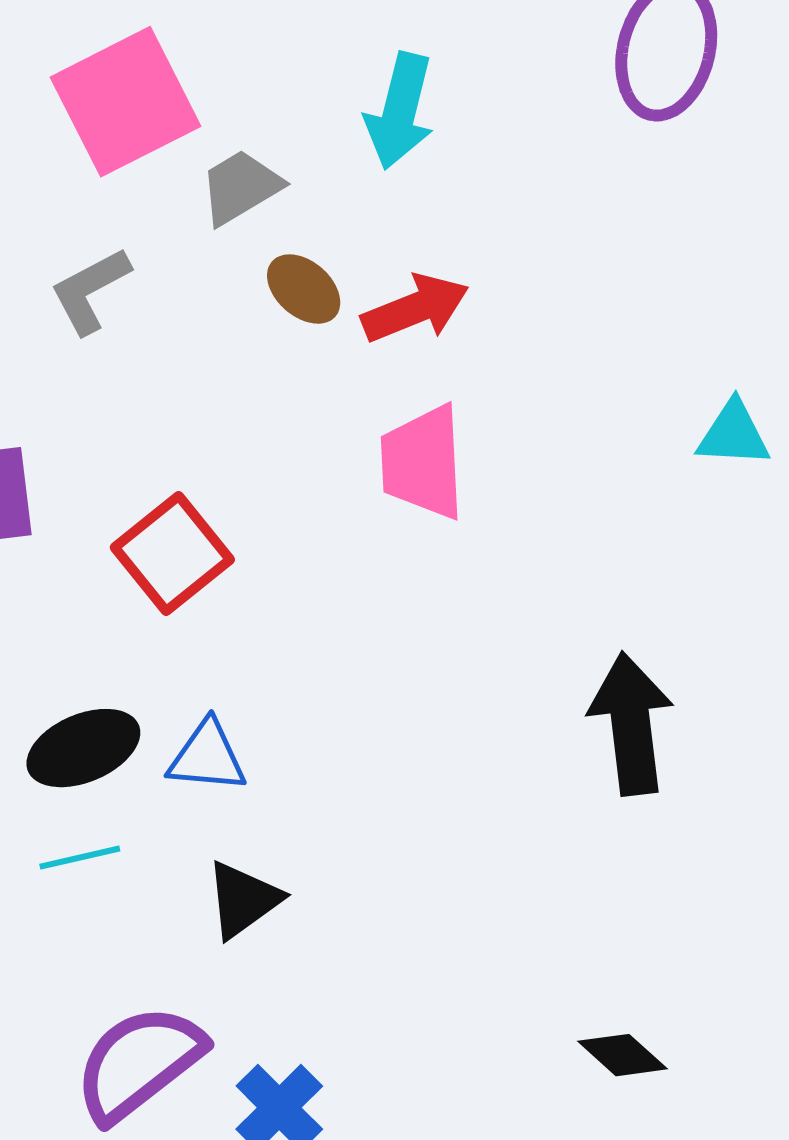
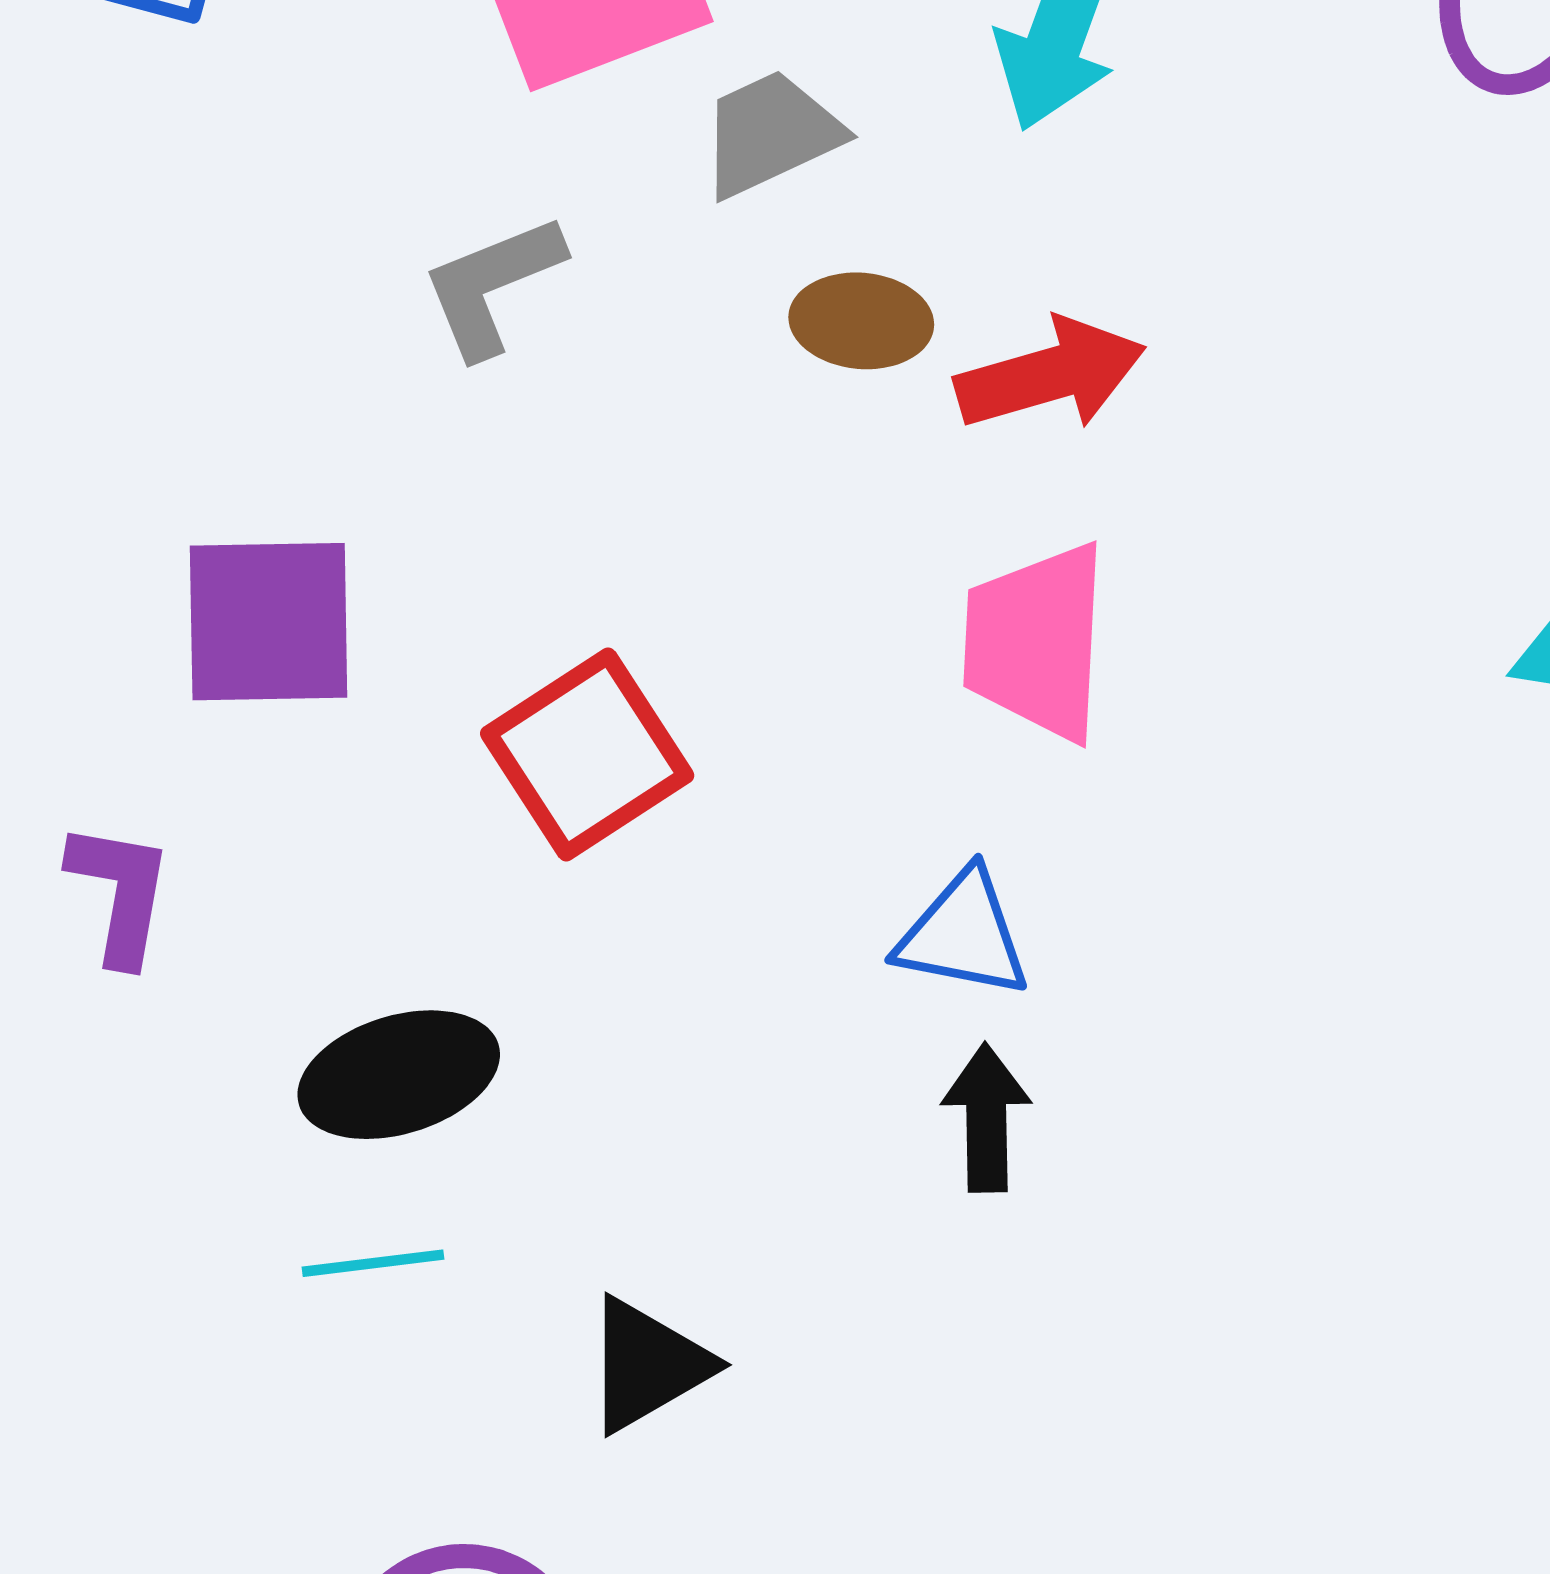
brown ellipse: (304, 289) -> (861, 321), turned -42
black arrow: (631, 724) -> (986, 1118), moved, size x0.6
blue triangle: (207, 757) -> (963, 934), moved

